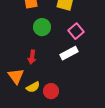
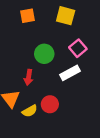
green circle: (42, 27) -> (44, 54), moved
red circle: (51, 91) -> (50, 104), moved

